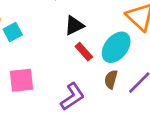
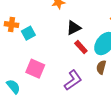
pink square: (21, 80) -> (35, 69), turned 30

